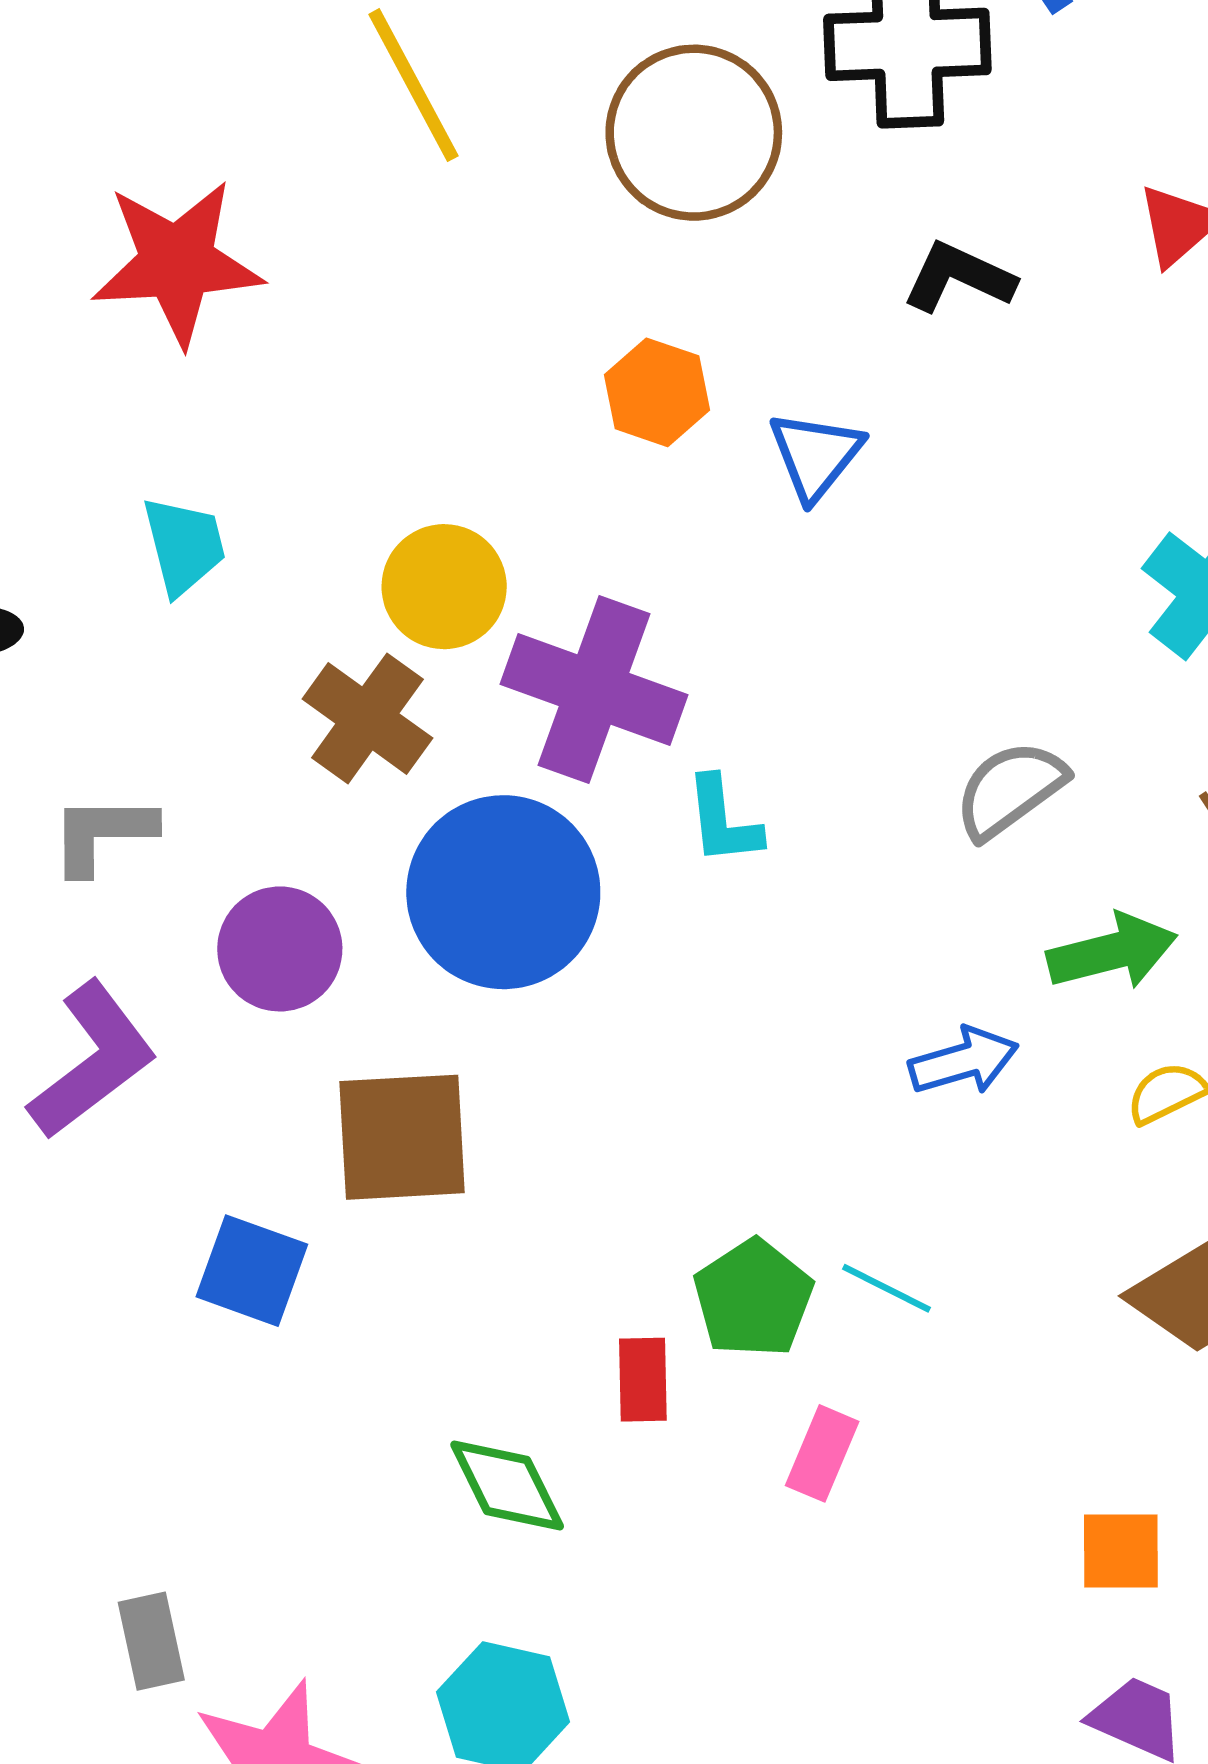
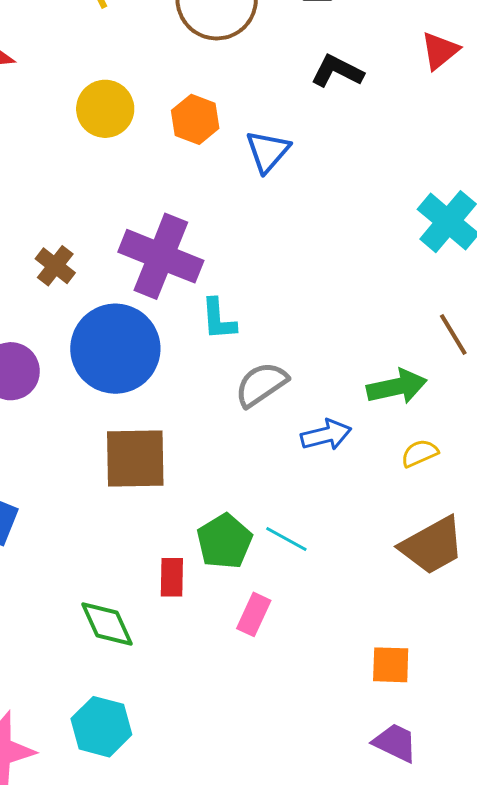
yellow circle: (444, 587) -> (105, 109), moved
brown cross: (367, 718) -> (55, 266), size x0.7
gray semicircle: (1010, 789) -> (261, 384), moved
brown square: (402, 1137) -> (135, 459), moved

